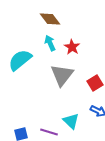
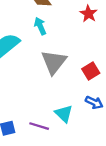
red star: (72, 47) -> (89, 14), moved

